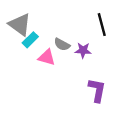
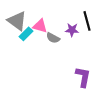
purple star: (83, 50) -> (72, 30), moved
pink triangle: (47, 57) -> (40, 26), moved

